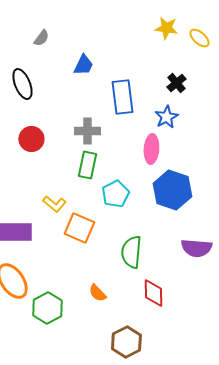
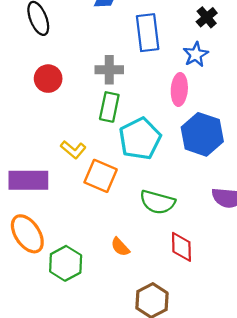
cyan pentagon: (115, 194) -> (140, 139), size x1.4
green semicircle: (131, 252) -> (157, 202), turned -80

